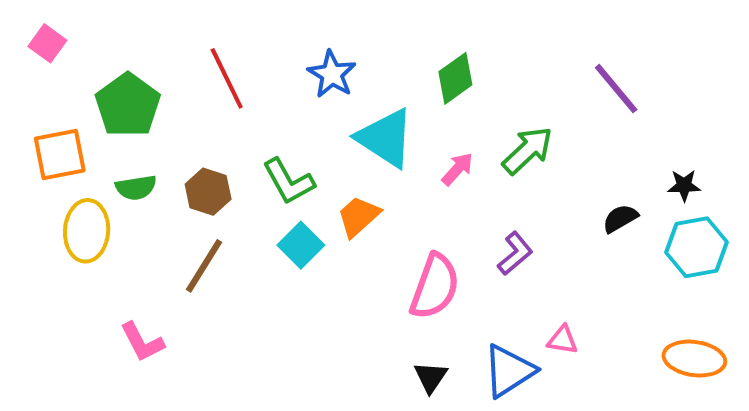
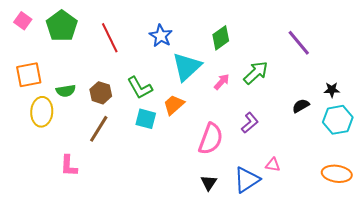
green pentagon: (128, 105) -> (62, 26), moved
cyan triangle: (385, 138) -> (187, 67), turned 44
cyan square: (301, 245) -> (146, 119), turned -30
pink L-shape: (142, 342) -> (69, 166), turned 30

